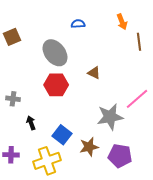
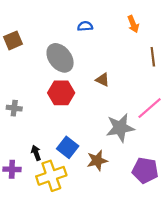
brown line: (139, 42) -> (153, 57), moved
black arrow: (31, 123) -> (36, 153), moved
purple pentagon: (120, 156) -> (145, 170), moved

